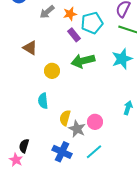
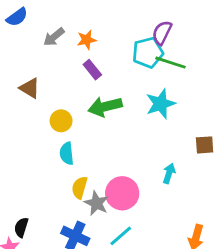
cyan pentagon: (92, 23) -> (148, 53), moved
cyan semicircle: (43, 101) -> (67, 153), moved
pink circle: (95, 122) -> (122, 193), size x1.5

